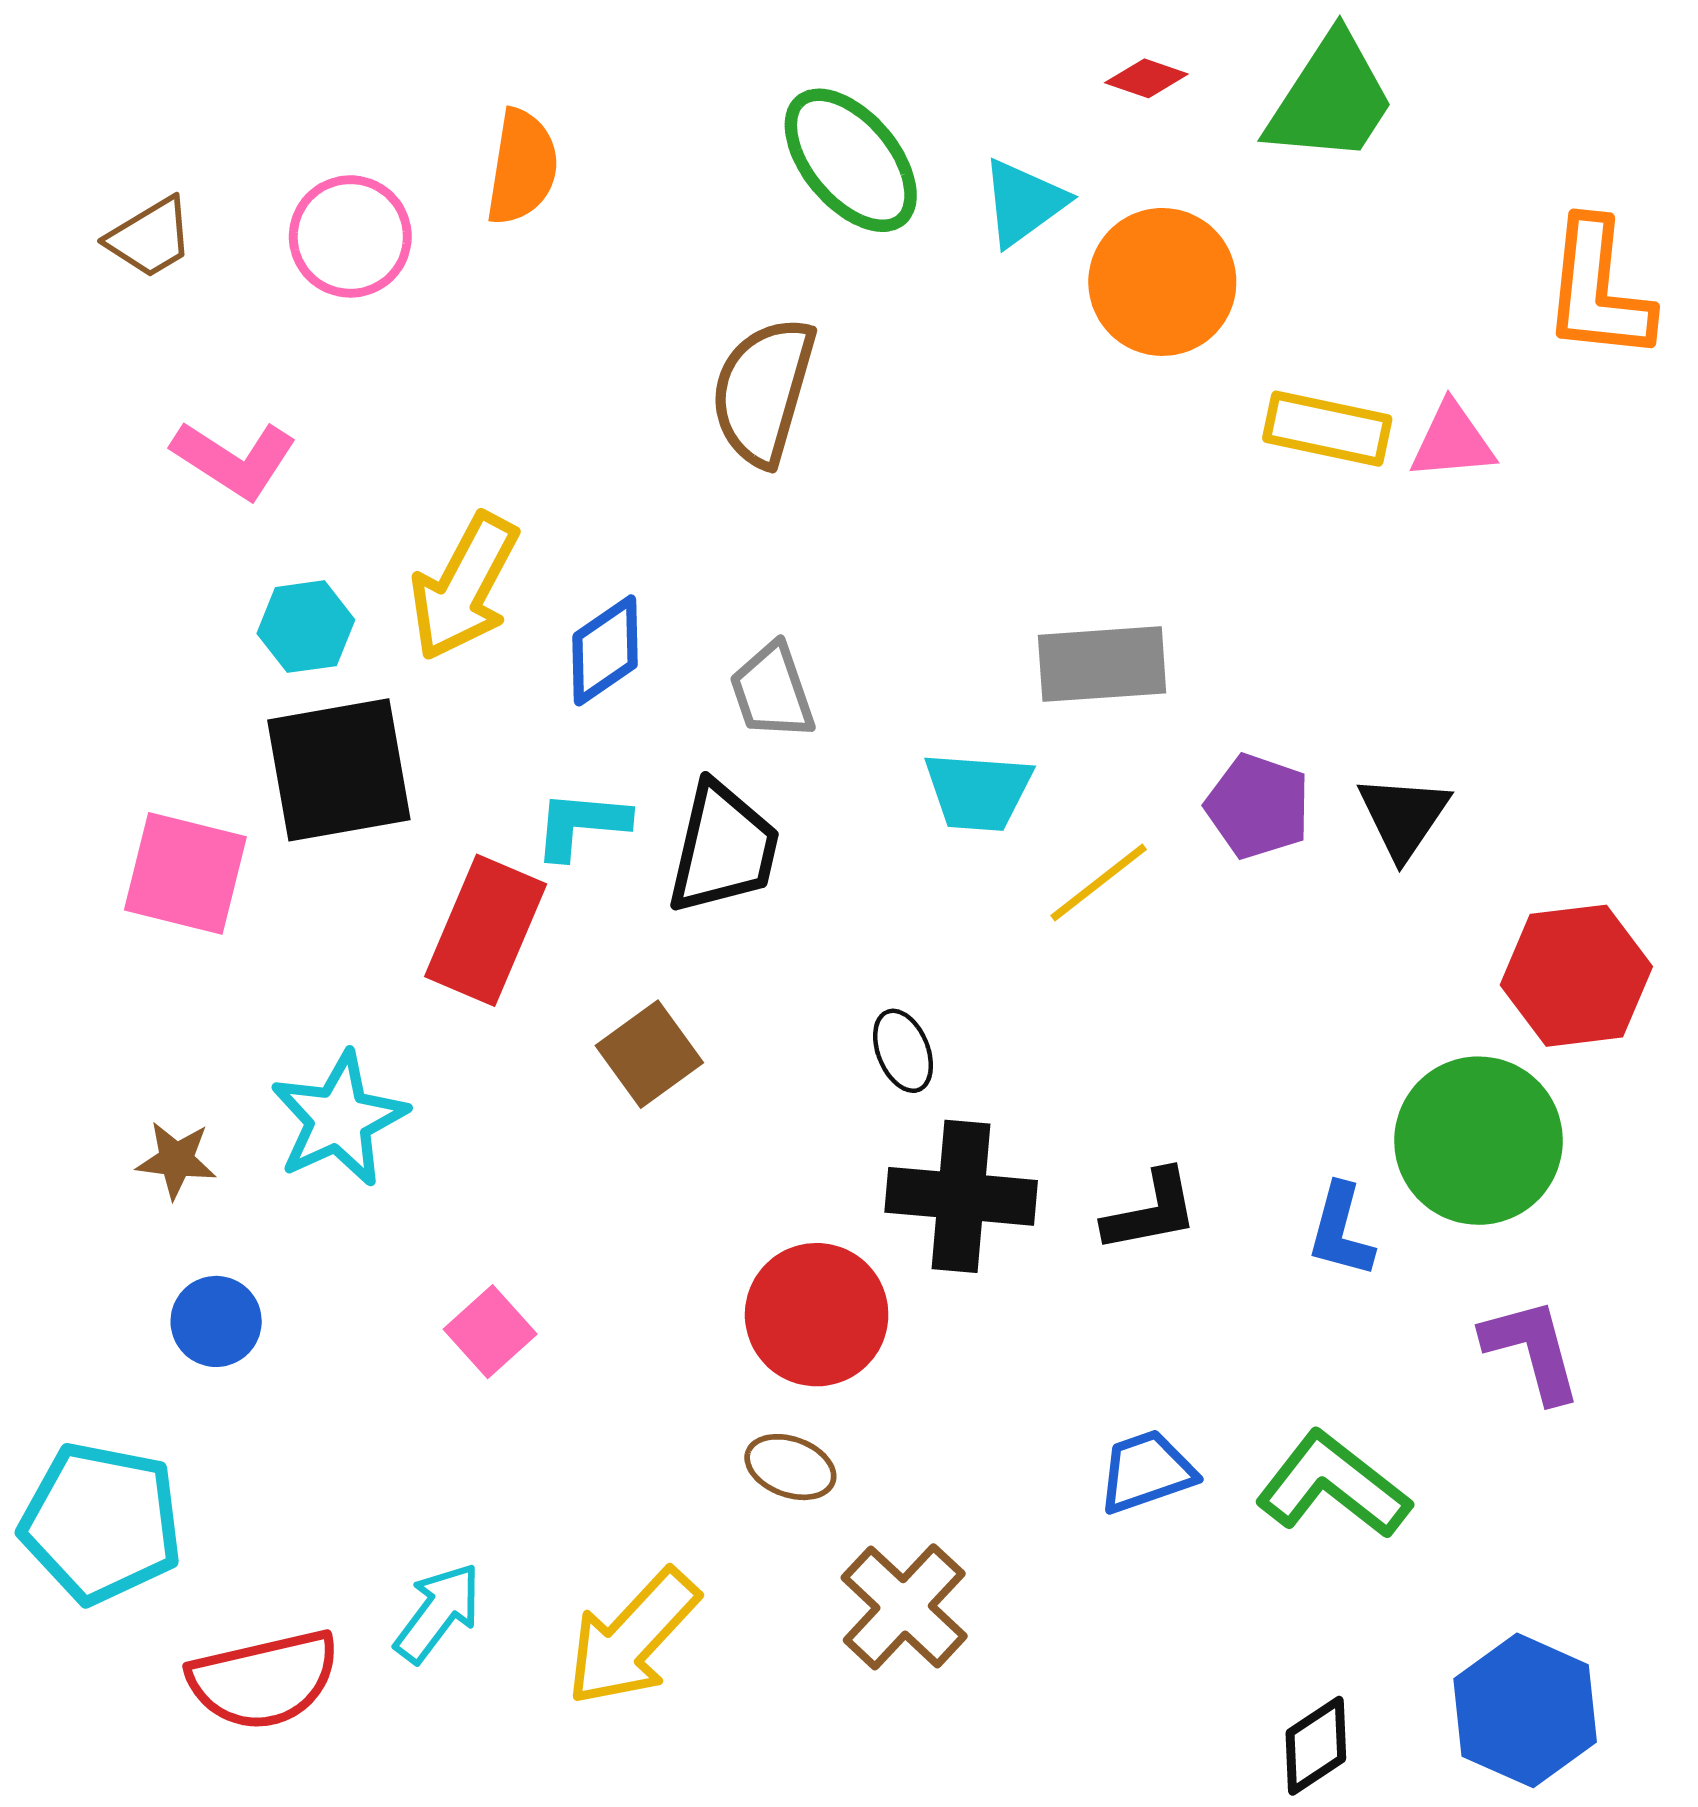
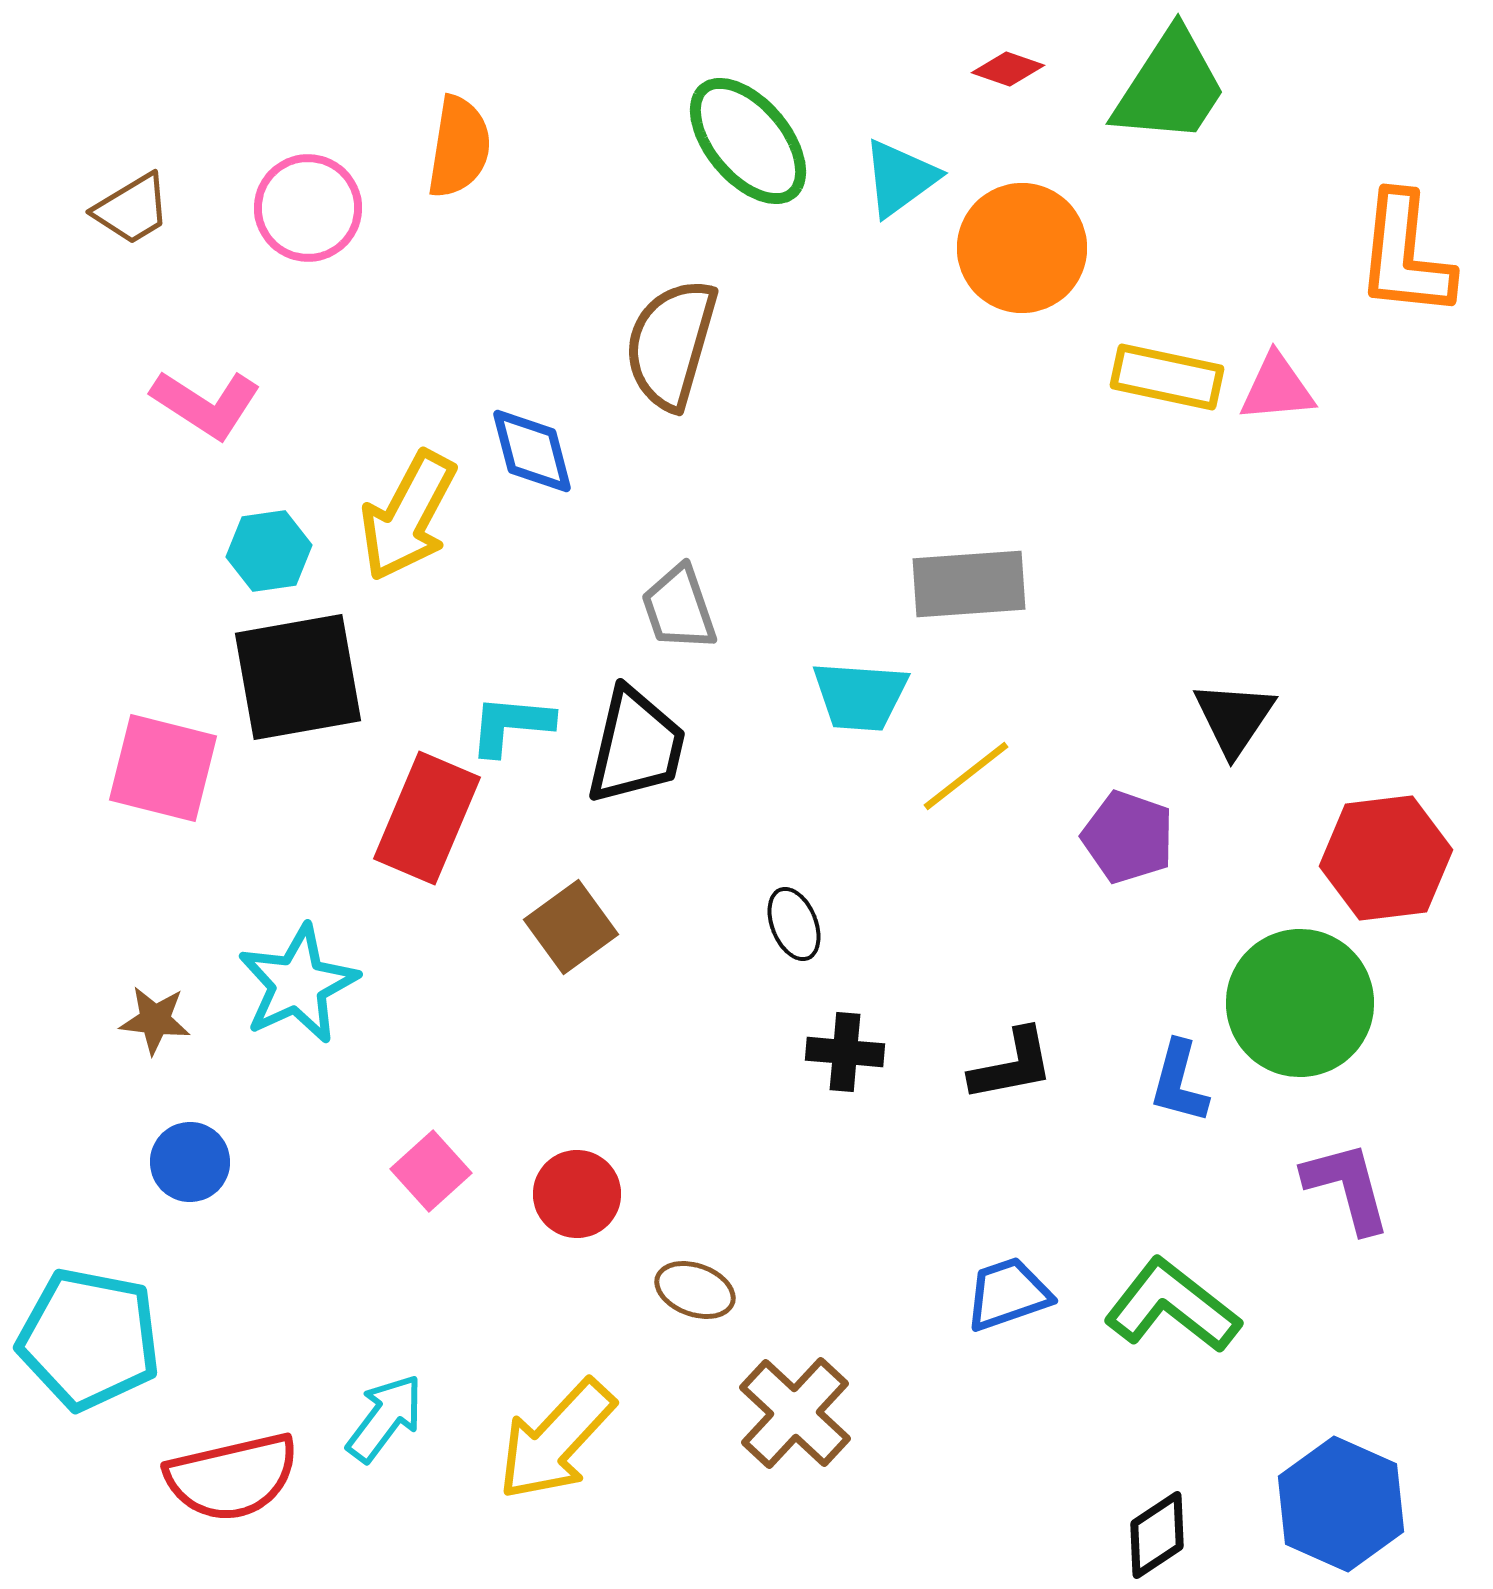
blue diamond: (605, 650) -> (532, 451), moved, turned -70
purple pentagon: (1258, 806) -> (1128, 837), moved
black cross: (961, 1196) -> (845, 1052), size x0.6
red circle: (817, 1315) -> (577, 1194), moved, size x0.7

